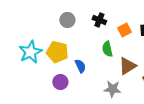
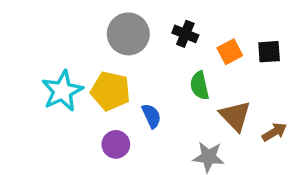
gray circle: (67, 20) -> (128, 34), size x1.5
brown triangle: (127, 66) -> (235, 116), turned -42

